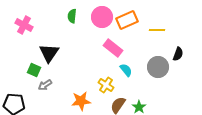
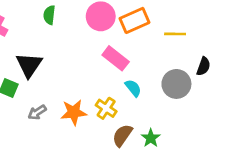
green semicircle: (72, 16) -> (49, 15), moved
gray arrow: (45, 85) -> (37, 112), moved
orange star: (81, 101) -> (74, 112), moved

